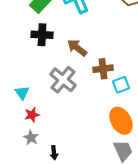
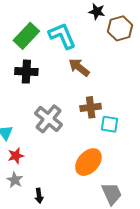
brown arrow: (77, 48) -> (79, 67), moved
cyan square: (121, 85) -> (110, 124), turned 30
orange ellipse: (121, 121) -> (88, 162), moved, turned 72

